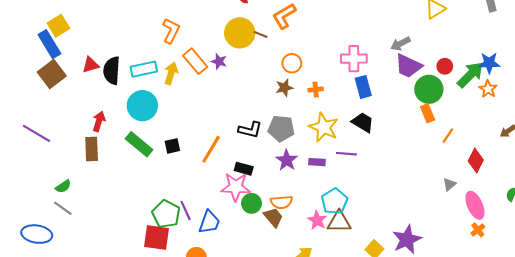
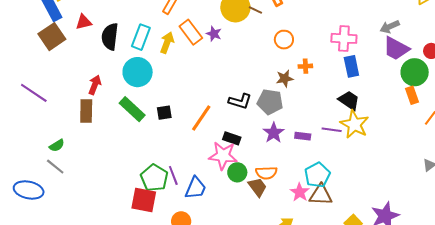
red triangle: (90, 65) -> (84, 22), moved
cyan rectangle: (144, 69) -> (141, 37), turned -60
brown star: (284, 88) -> (285, 79), moved
yellow star: (324, 127) -> (354, 124), moved

